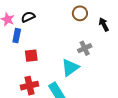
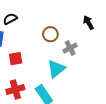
brown circle: (80, 13) -> (50, 34), moved

